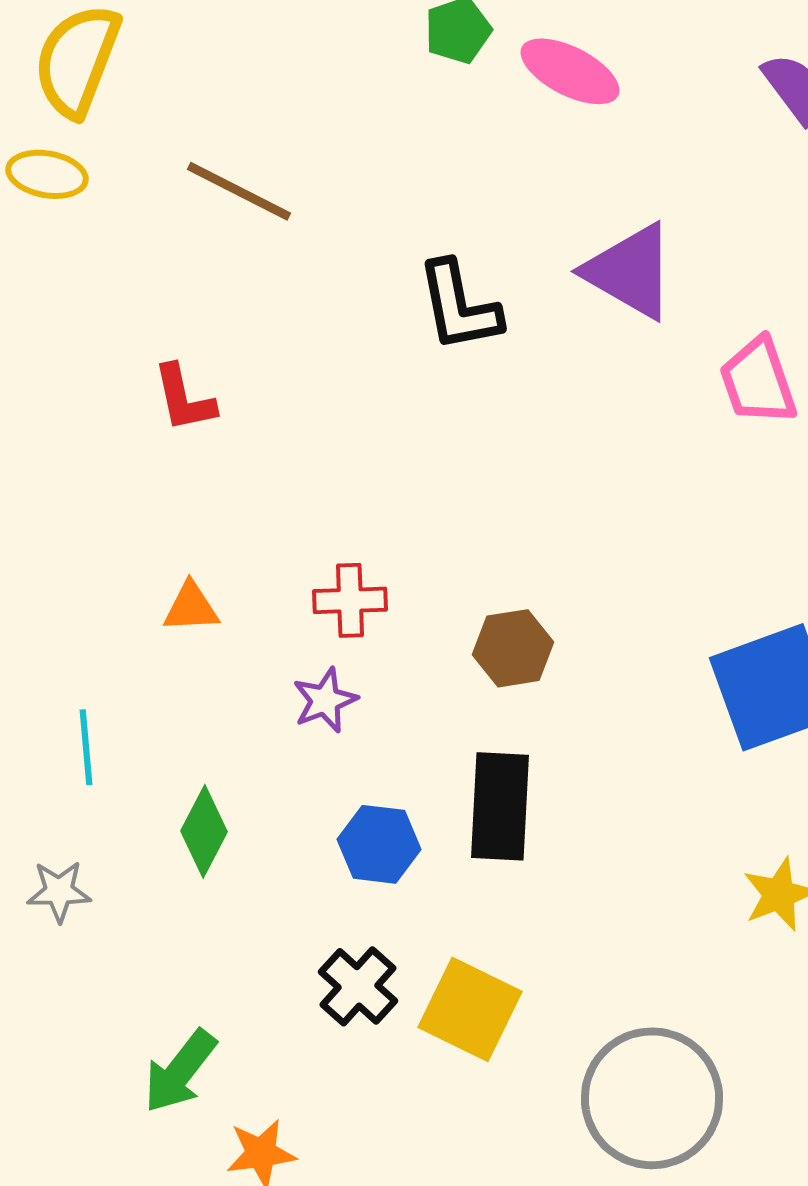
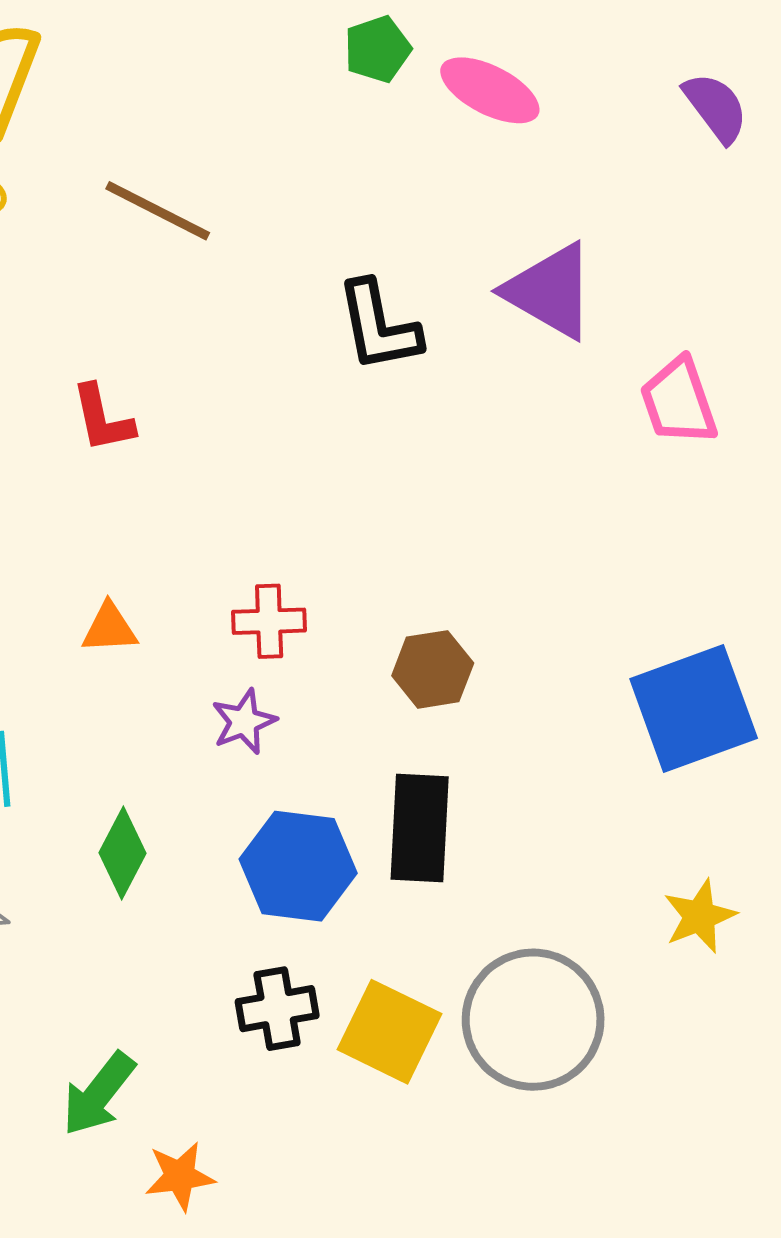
blue hexagon: (379, 844) -> (298, 866), size x1.4
black cross: (358, 986) -> (277, 1009), turned 38
gray circle: (652, 1098) -> (533, 1020), moved

